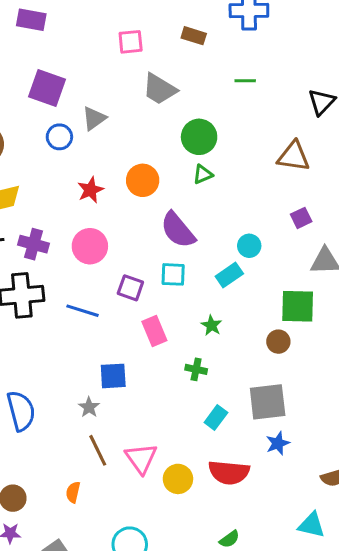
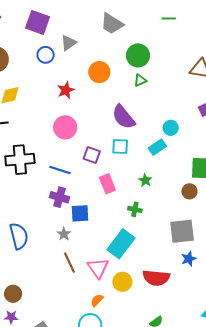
orange circle: (143, 180) -> (99, 72), moved
purple cross: (34, 244) -> (59, 197), moved
cyan rectangle: (216, 418) -> (121, 244), moved, size x1.8
orange semicircle: (73, 492) -> (97, 300), moved, turned 32

